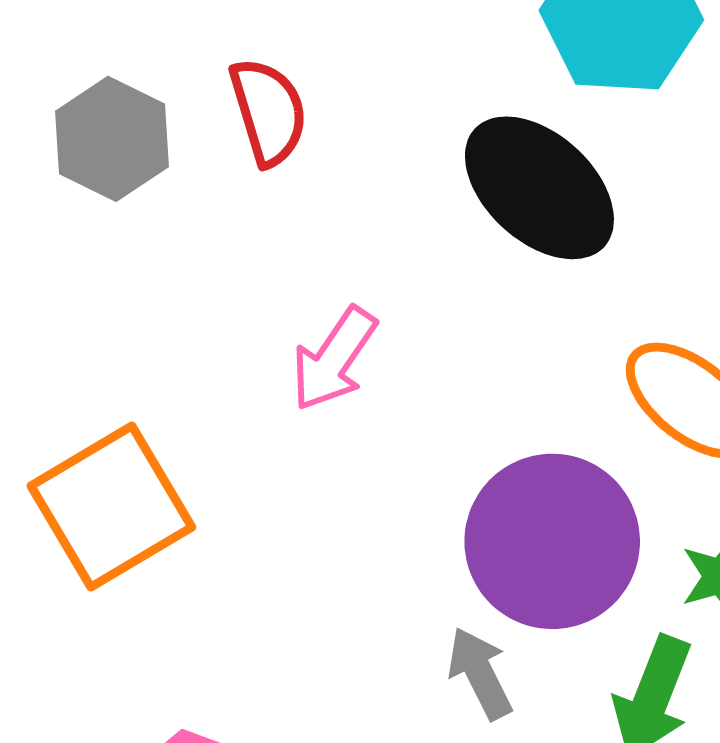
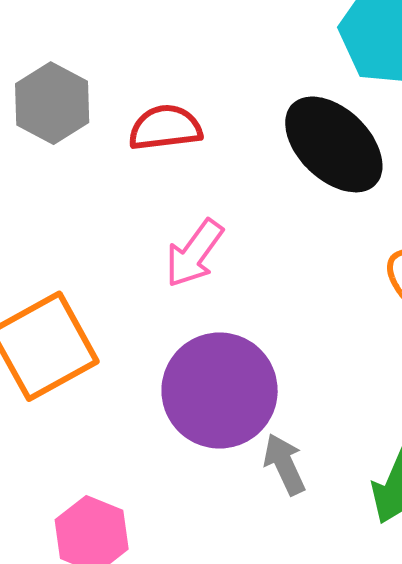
red semicircle: (268, 112) -> (165, 128), moved, turned -82
purple circle: (552, 541) -> (220, 390), moved

